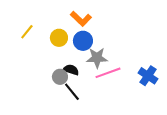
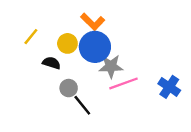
blue circle: (83, 41) -> (95, 47), size x1.4
black semicircle: (71, 70) -> (51, 63), moved

